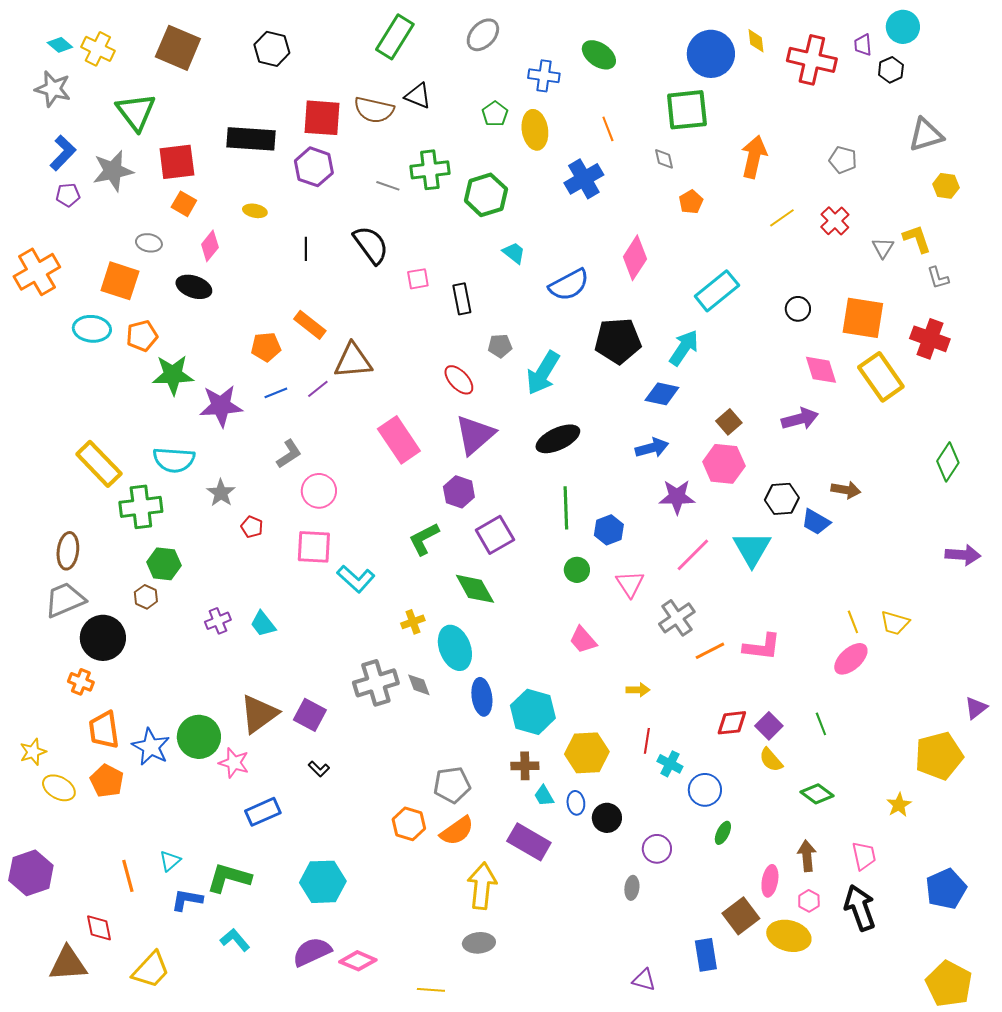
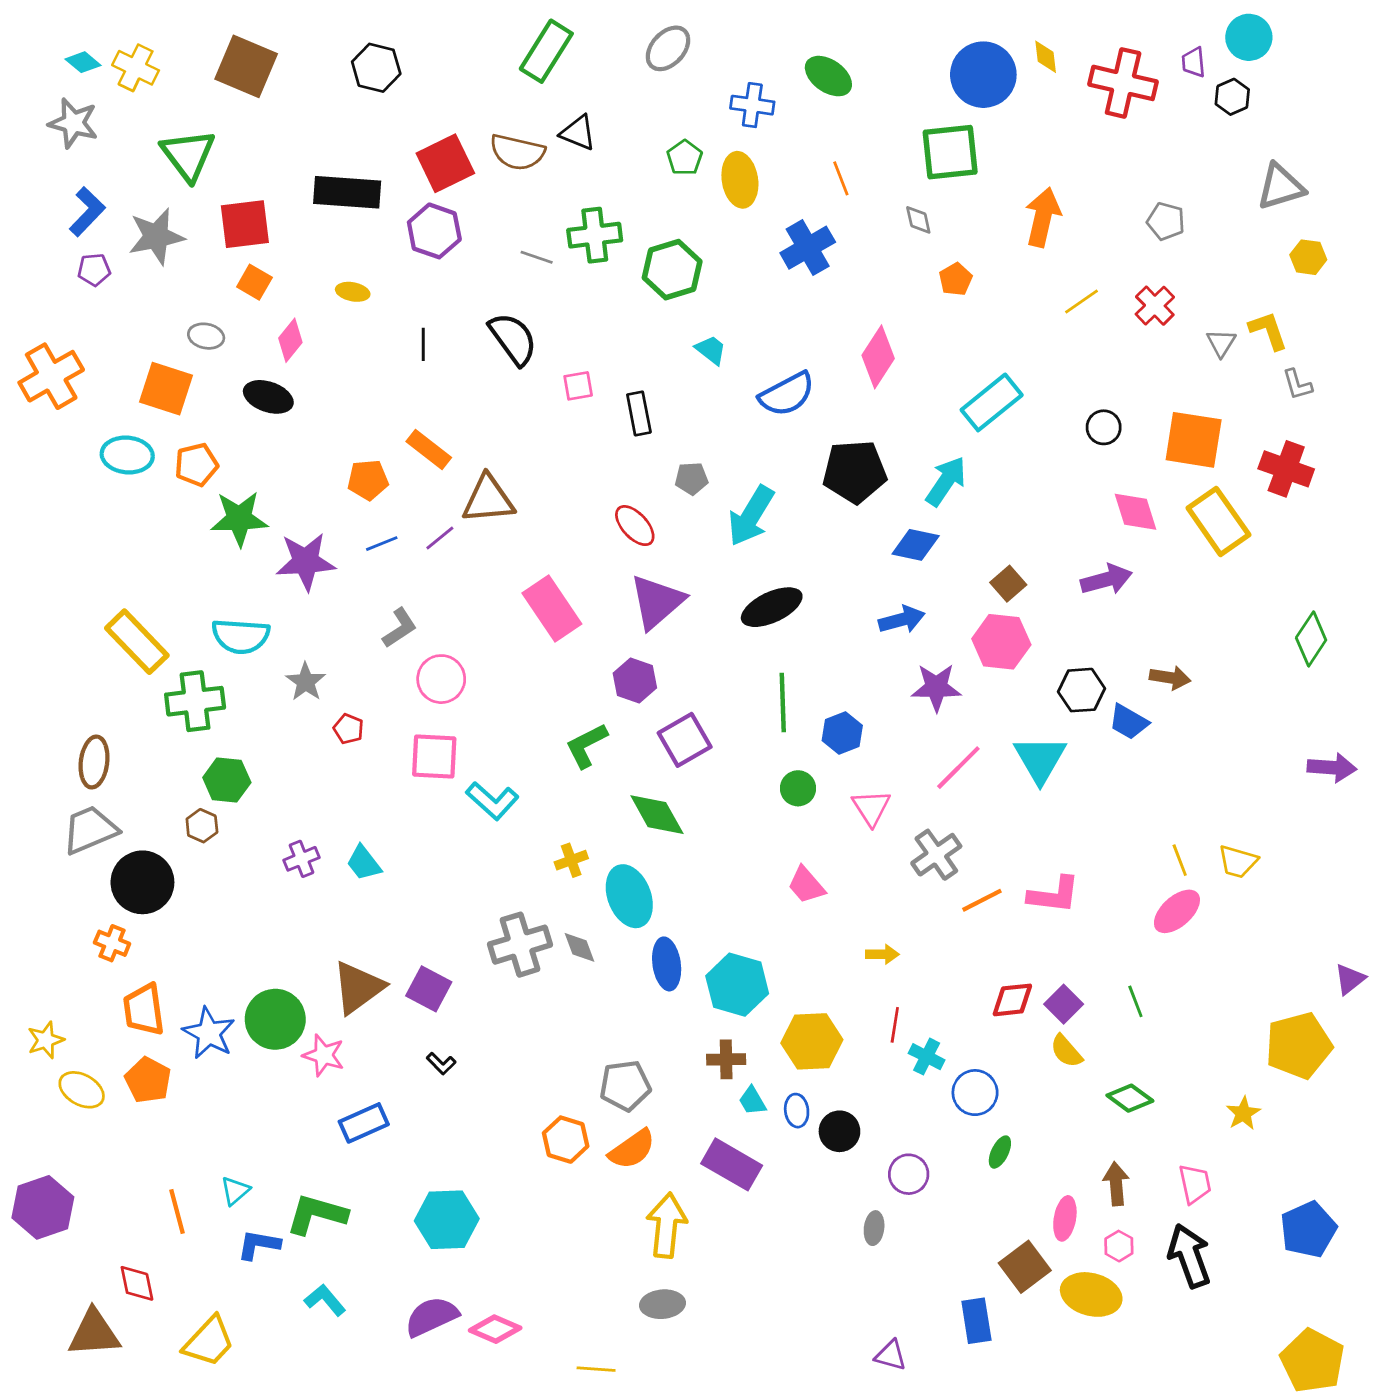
red square: (322, 118) -> (445, 163), turned -30

